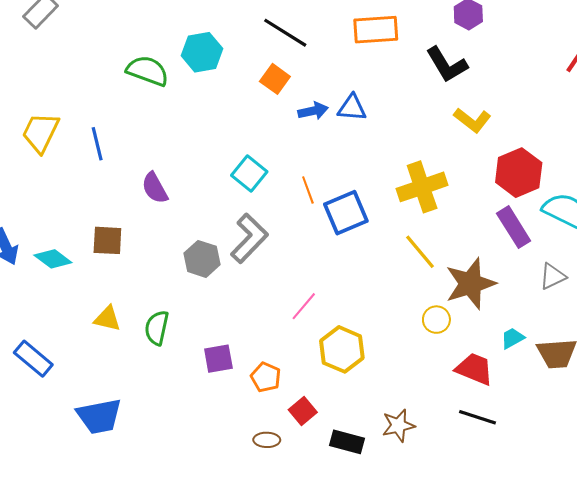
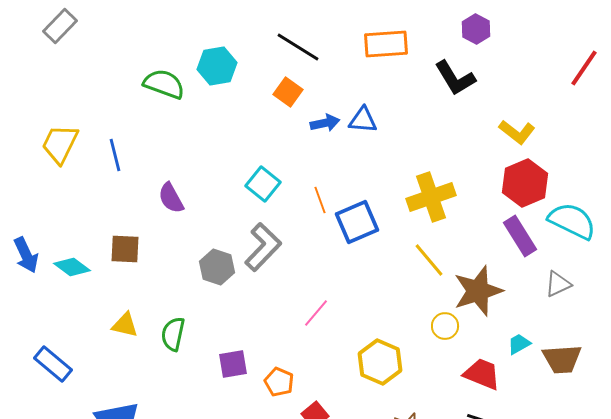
yellow L-shape: (472, 120) -> (517, 132), moved
yellow hexagon: (342, 349) -> (380, 362), moved

